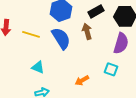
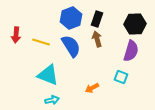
black rectangle: (96, 11) -> (97, 19), moved, turned -42
cyan triangle: (38, 67) -> (48, 75), size x1.6

